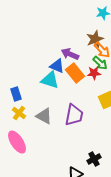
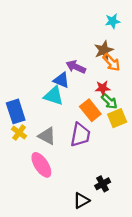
green arrow: (100, 63) -> (109, 101), moved
orange rectangle: (75, 73) -> (90, 110), moved
blue rectangle: (16, 94) -> (16, 111), size x1.5
pink ellipse: (17, 142) -> (41, 165), moved

